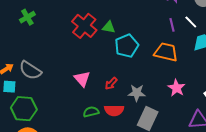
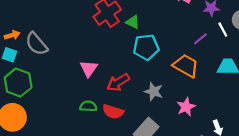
white line: (191, 22) -> (223, 30), moved
purple line: (172, 25) -> (200, 39), turned 48
red arrow: (111, 84) -> (118, 82), size x1.5
gray star: (137, 93) -> (154, 91), moved

